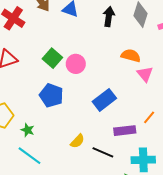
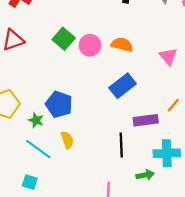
orange semicircle: (131, 56) -> (122, 45), moved
blue pentagon: (51, 95) -> (59, 104), moved
yellow semicircle: (77, 141) -> (67, 140), moved, turned -63
black line: (103, 152) -> (121, 145), turned 65

